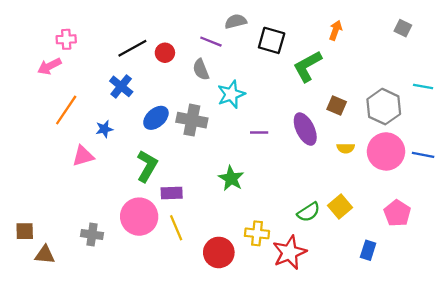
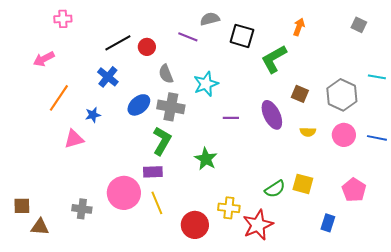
pink cross: (66, 39) -> (63, 19), moved
gray semicircle: (201, 70) -> (166, 74), moved
pink circle: (386, 151) -> (344, 135), size x0.7
green L-shape: (147, 166) -> (162, 141), moved
yellow square: (340, 206) -> (303, 184), turned -35

